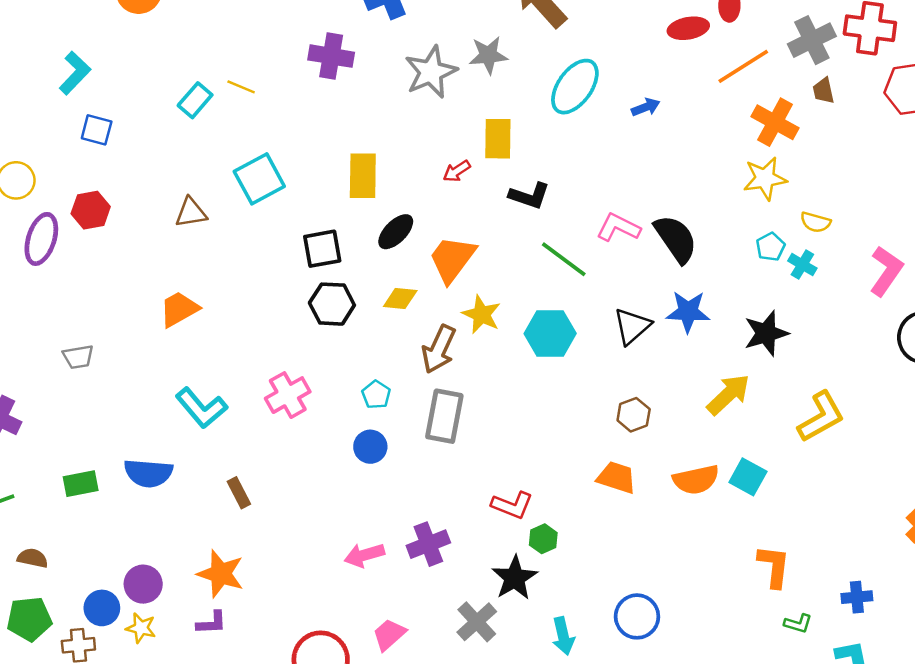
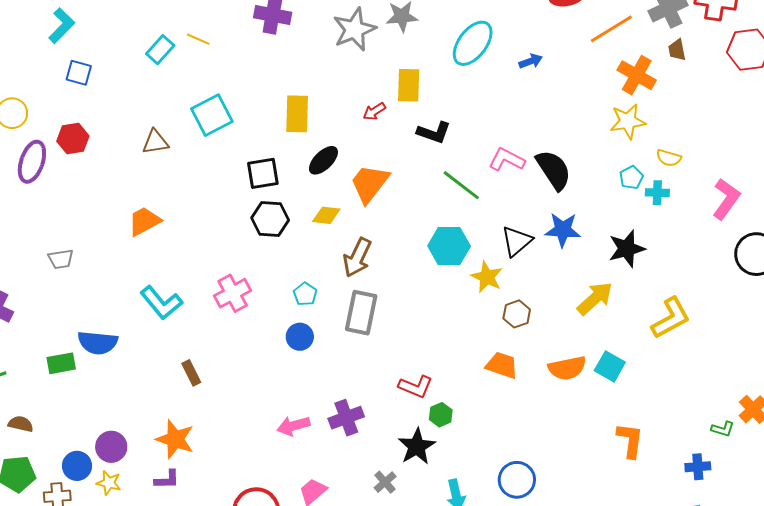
cyan cross: (802, 265) -> (657, 193), turned -30
yellow star: (481, 314) -> (487, 277), moved
blue semicircle: (148, 473) -> (98, 343), moved
gray cross: (477, 622) -> (385, 482), size x0.7
green L-shape: (798, 624) -> (723, 429), moved

